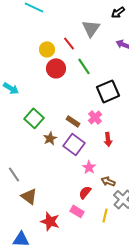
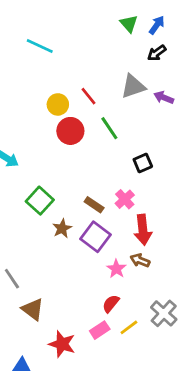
gray triangle: (91, 28) -> (133, 86), moved, turned 36
black square: (108, 91) -> (143, 163), size x0.6
red arrow: (108, 139) -> (143, 230), size x1.5
brown arrow: (108, 181) -> (140, 260), moved
pink rectangle: (77, 211) -> (100, 330), turned -64
yellow line: (105, 215) -> (129, 327), moved, turned 40

